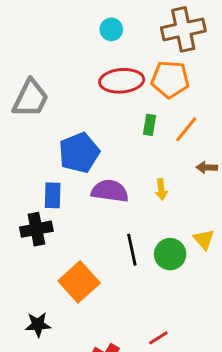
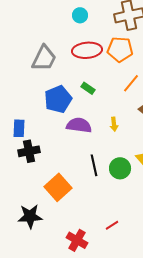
gray trapezoid: (31, 98) -> (44, 58), moved
green rectangle: (150, 125) -> (88, 88), moved, turned -64
blue rectangle: (53, 195) -> (19, 128), moved
black star: (38, 325) -> (30, 216), size x1.4

